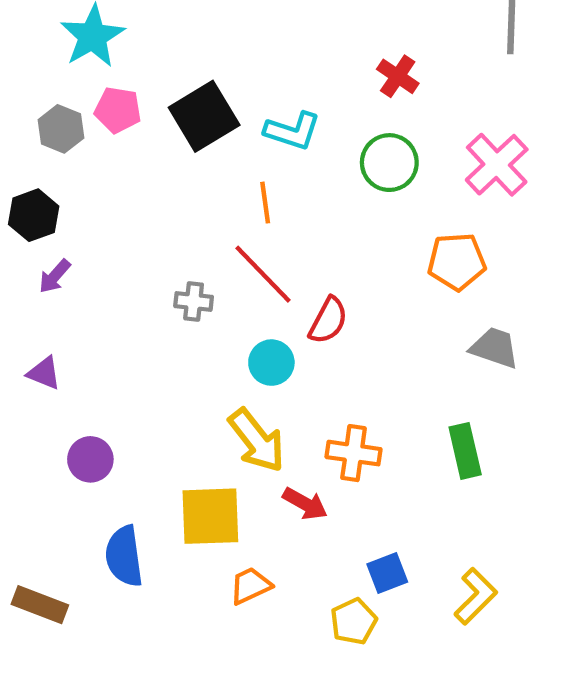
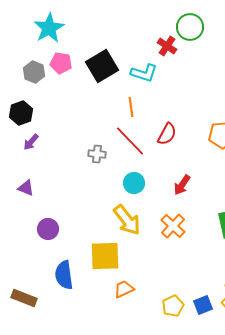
red cross: (398, 76) -> (167, 46), moved
green circle: (389, 163) -> (190, 27), moved
red semicircle: (328, 320) -> (167, 134), moved
orange cross: (354, 453) -> (173, 226), turned 35
red arrow: (305, 504) -> (182, 185), moved, turned 95
blue square: (387, 573) -> (203, 305), moved

